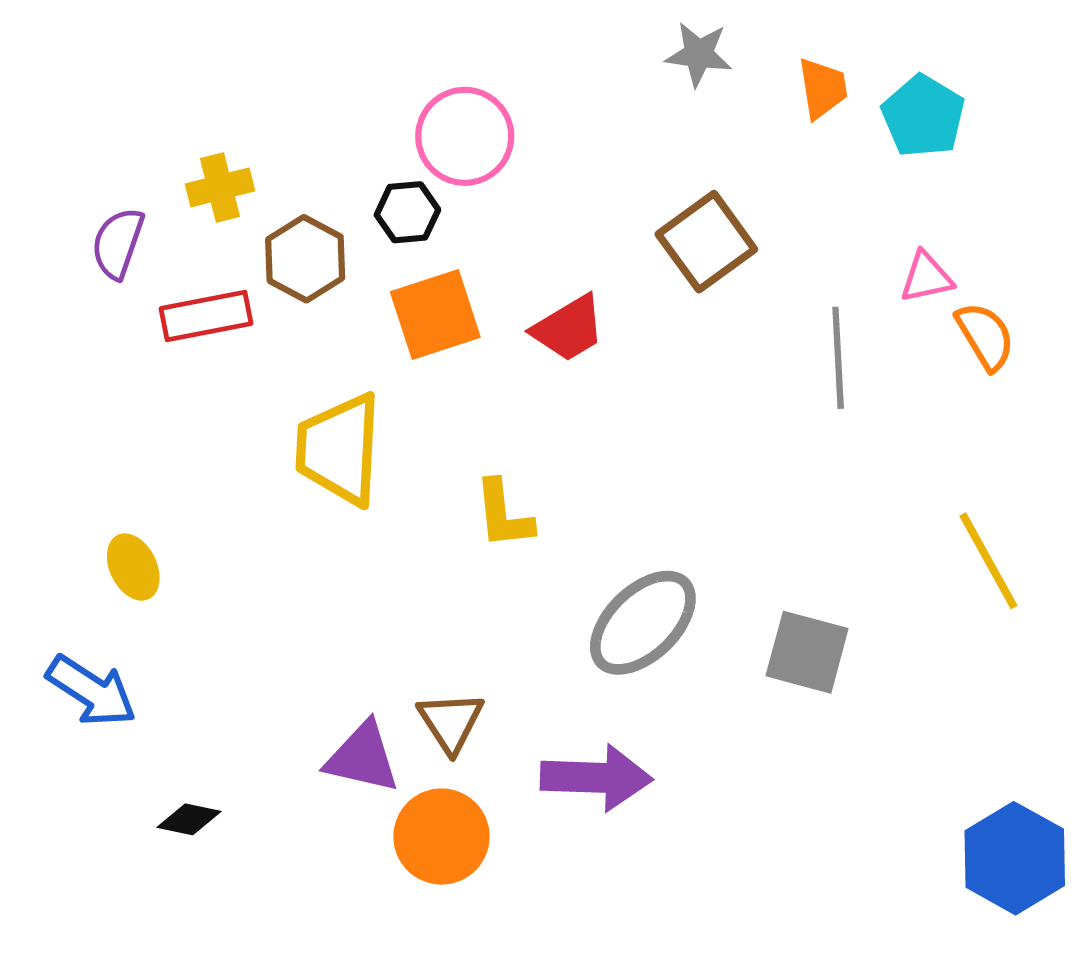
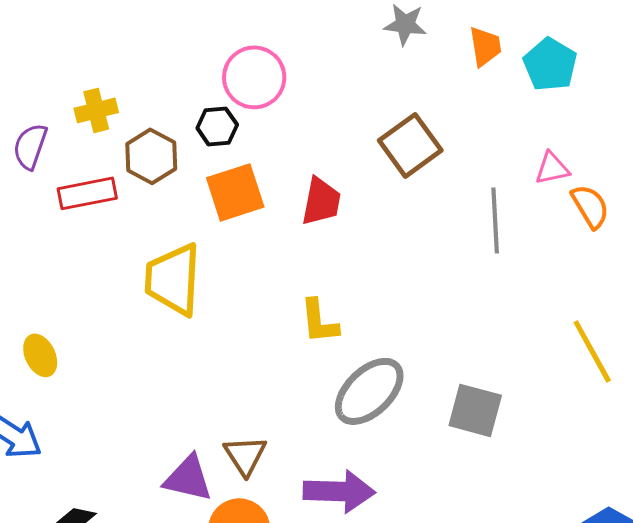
red trapezoid: (569, 328) -> (321, 201), turned -48
yellow L-shape: (503, 514) -> (319, 321), moved

